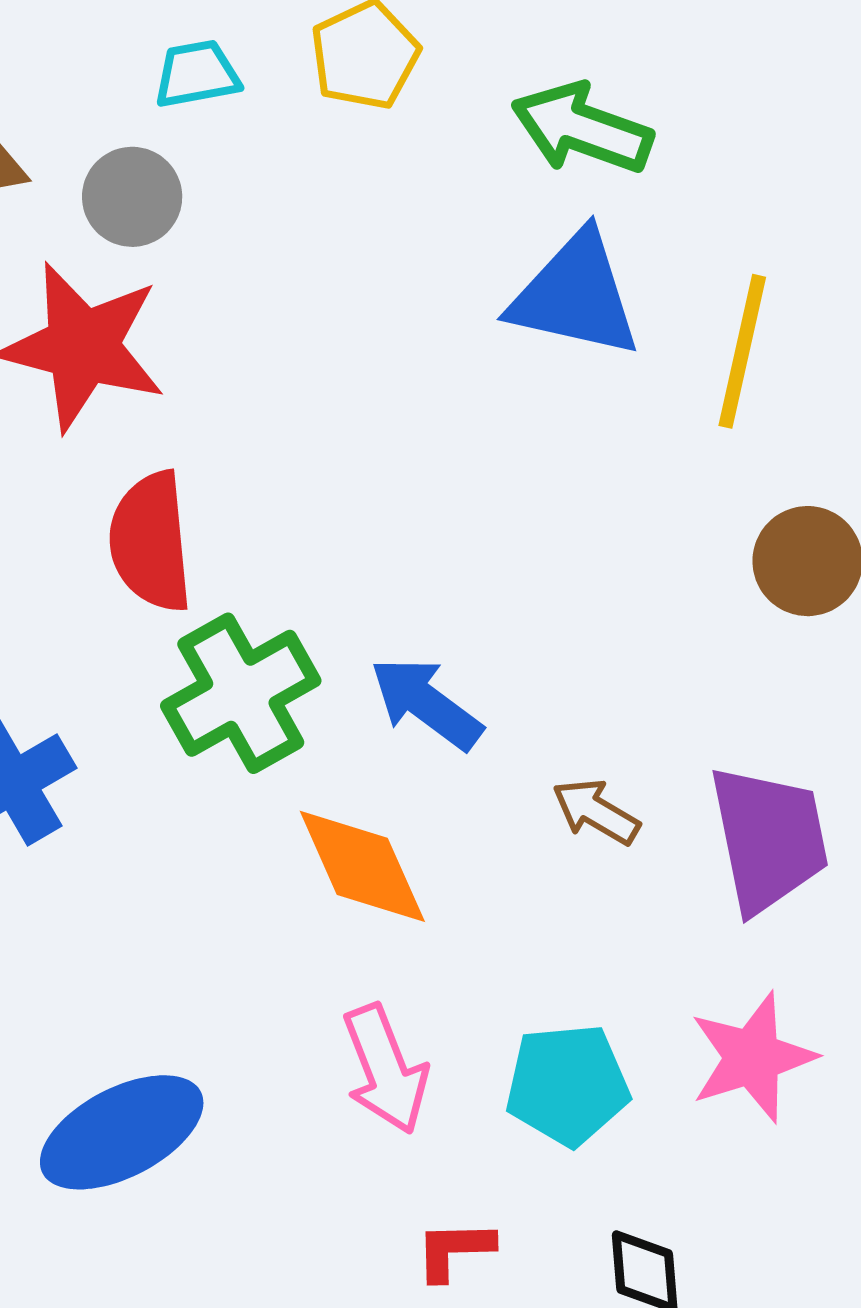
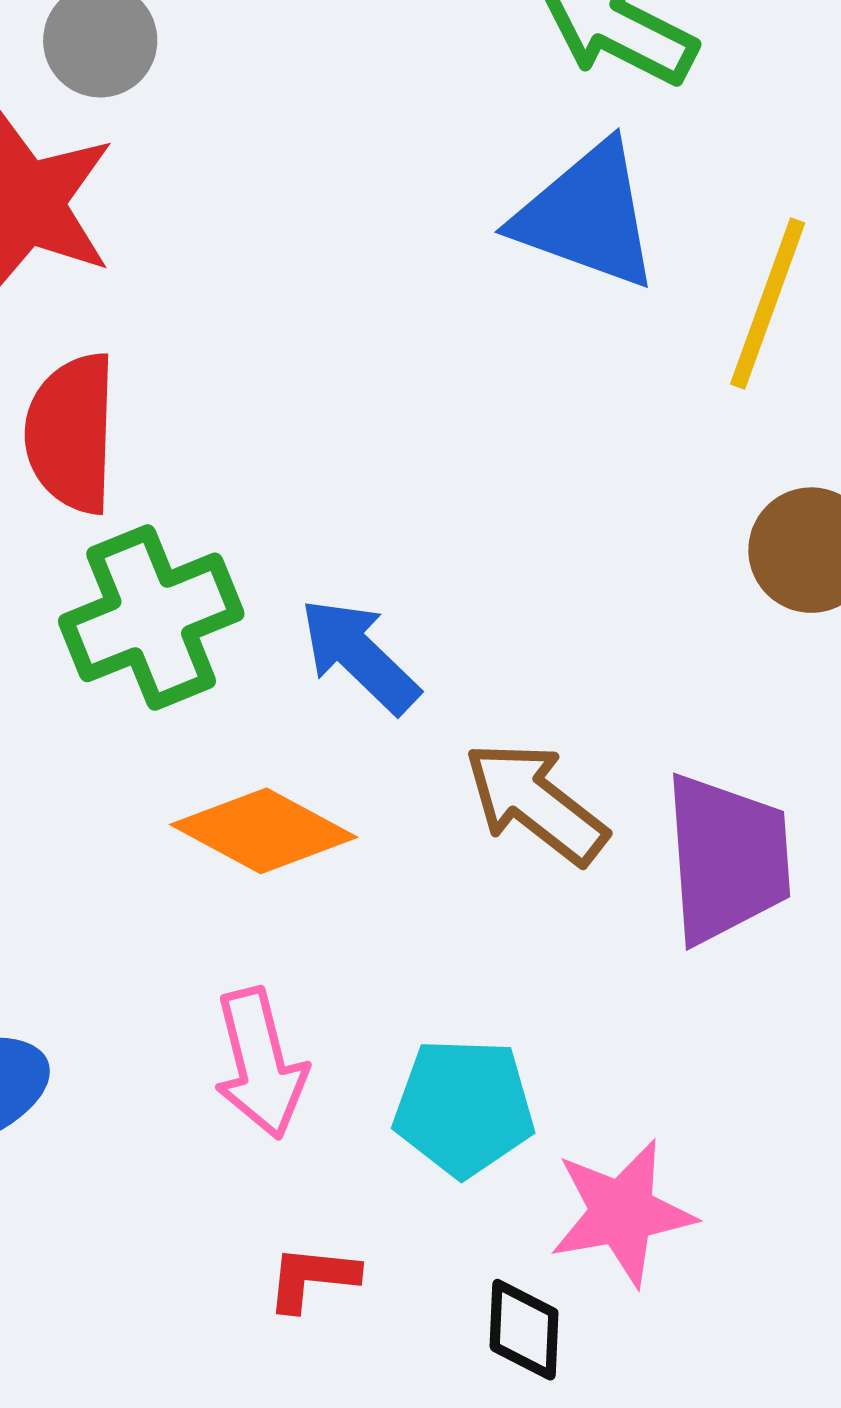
brown arrow: (596, 812) -> (536, 803), size x1.5
orange diamond: (362, 866) -> (264, 831), turned -45
pink star: (752, 1057) -> (622, 1213), moved

